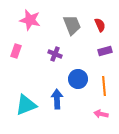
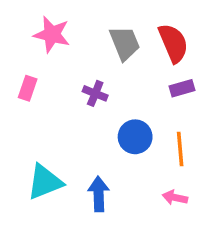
red semicircle: (100, 25) -> (173, 43), size x1.6
blue arrow: (57, 99) -> (99, 194), moved

